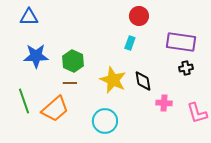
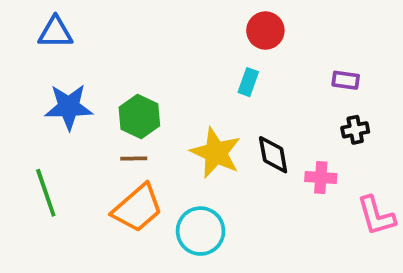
purple rectangle: (181, 42) -> (346, 80), size x0.5
pink cross: (164, 103) -> (321, 178), moved
orange trapezoid: (55, 109) -> (137, 208), moved

